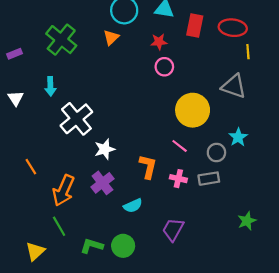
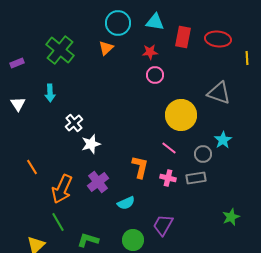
yellow line: (248, 52) -> (247, 58), moved
white cross: (76, 119) -> (74, 123), size x0.6
white star: (105, 149) -> (91, 144), moved
green circle: (123, 246) -> (133, 240), moved

